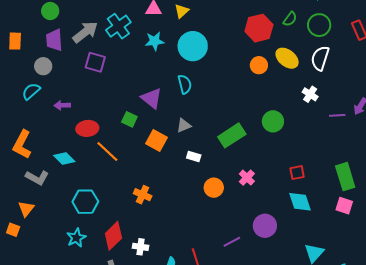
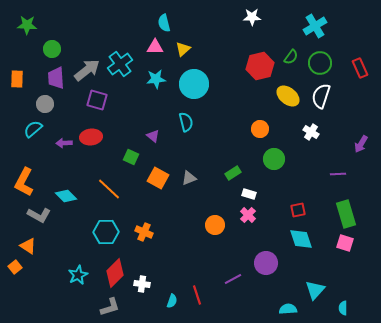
orange circle: (259, 65) -> (260, 129), moved
purple triangle: (152, 98) -> (153, 136), size x0.6
purple line: (337, 115) -> (338, 174), moved
gray triangle: (184, 125) -> (189, 178), moved
red ellipse: (87, 128) -> (91, 137), moved
green rectangle: (232, 135) -> (233, 173), size x0.6
white rectangle: (194, 157) -> (249, 194), moved
cyan hexagon: (85, 202) -> (106, 232), moved
orange triangle: (26, 209) -> (28, 246), turned -36
orange square: (13, 230) -> (15, 267), turned 32

